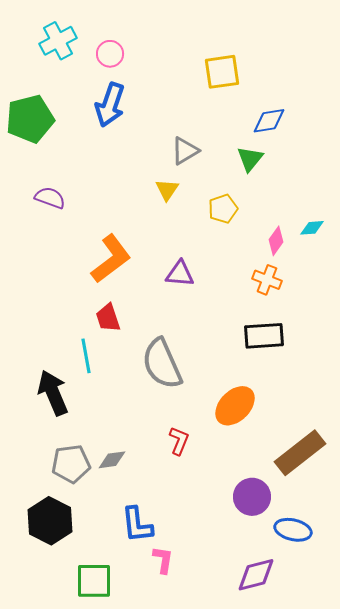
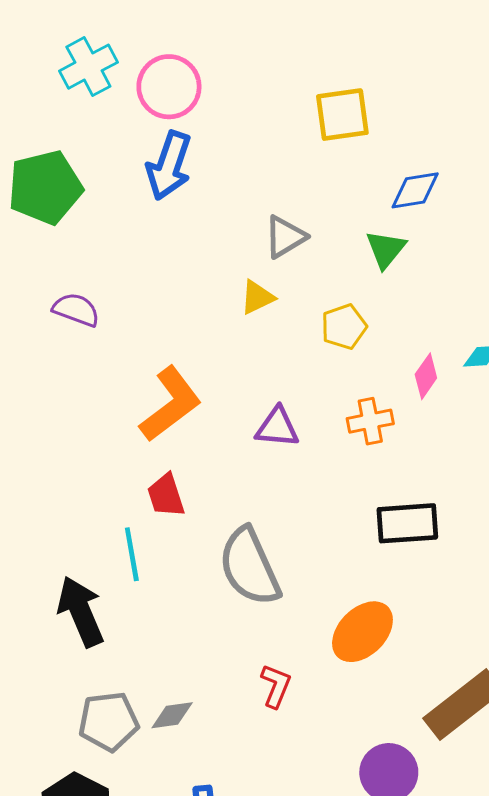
pink circle: (110, 54) -> (169, 87), size x1.5
yellow triangle: (167, 190) -> (257, 297), turned 30
orange cross: (267, 280) -> (370, 421), moved, turned -32

